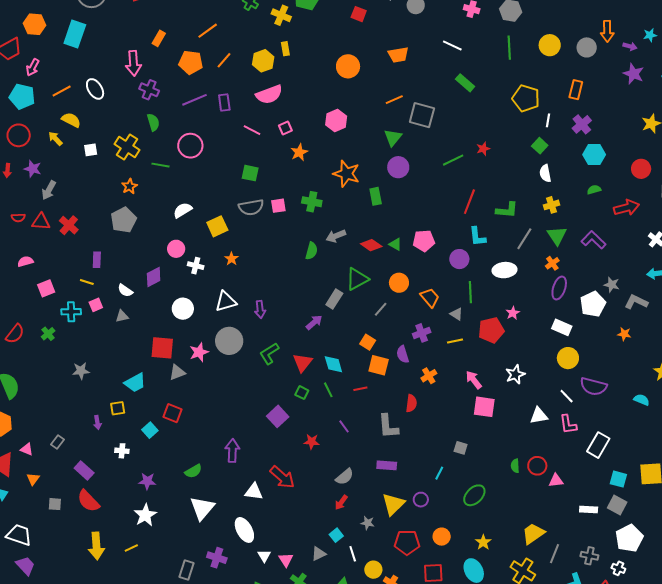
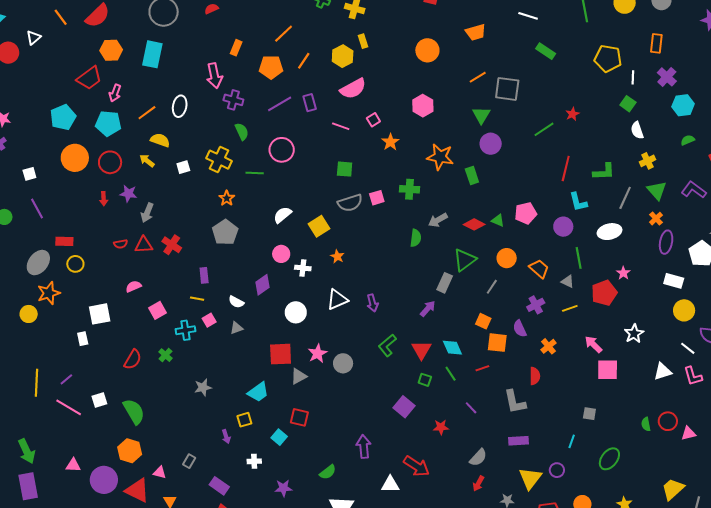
white ellipse: (95, 89) -> (180, 106), turned 50
gray circle: (229, 341) -> (343, 363), moved, size x0.7

